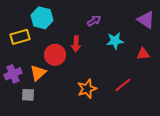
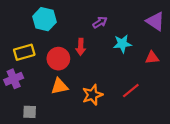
yellow rectangle: (20, 37) -> (24, 52), moved
orange triangle: (38, 73) -> (59, 86), moved, turned 30
gray square: (28, 95) -> (30, 112), moved

